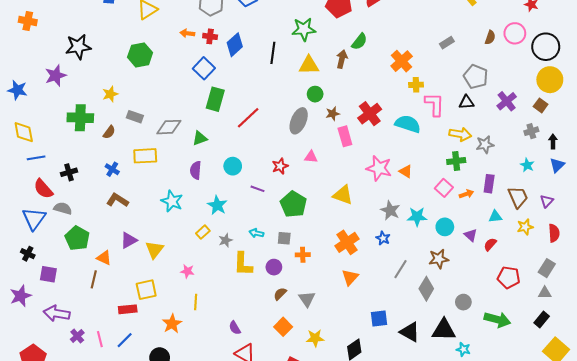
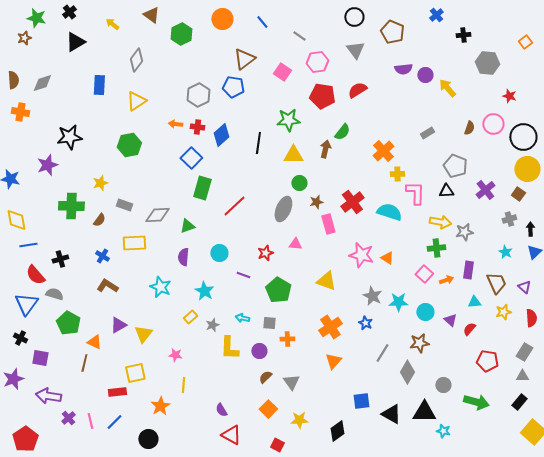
purple triangle: (547, 201) -> (524, 287), turned -32

